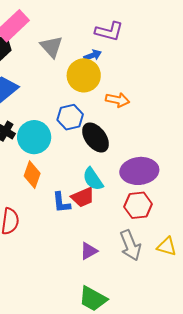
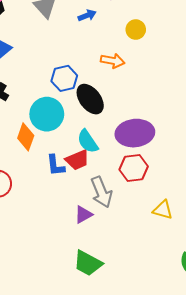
yellow circle: (84, 75) -> (136, 30), moved, size x0.6
cyan circle: (34, 137) -> (47, 114), moved
gray arrow: (130, 245) -> (101, 192), moved

